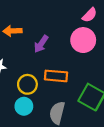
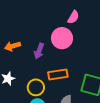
pink circle: (83, 40) -> (62, 38), moved

